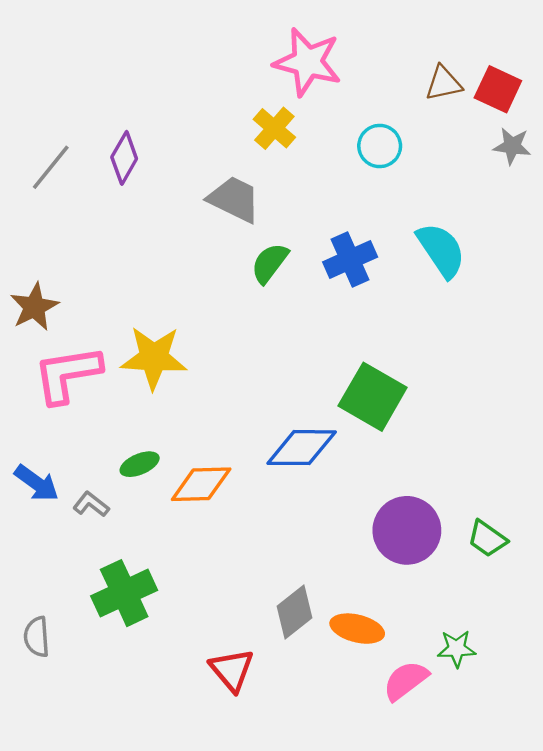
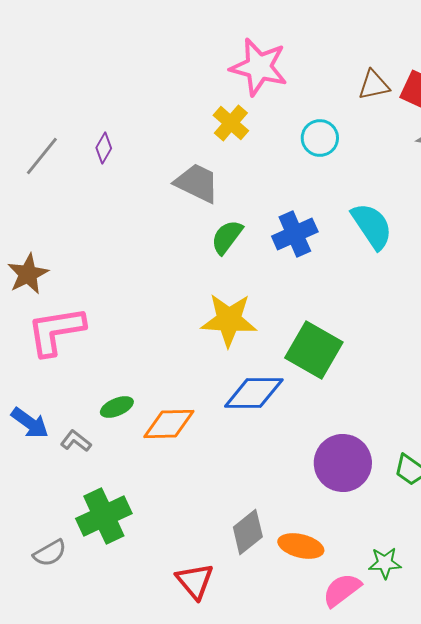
purple diamond: (124, 158) -> (104, 148), size x0.7
yellow star: (154, 358) -> (229, 320), moved
gray semicircle: (37, 637) -> (50, 553), moved, turned -116

